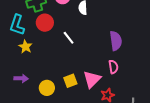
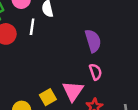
white line: (69, 38) -> (32, 27), moved, turned 56

